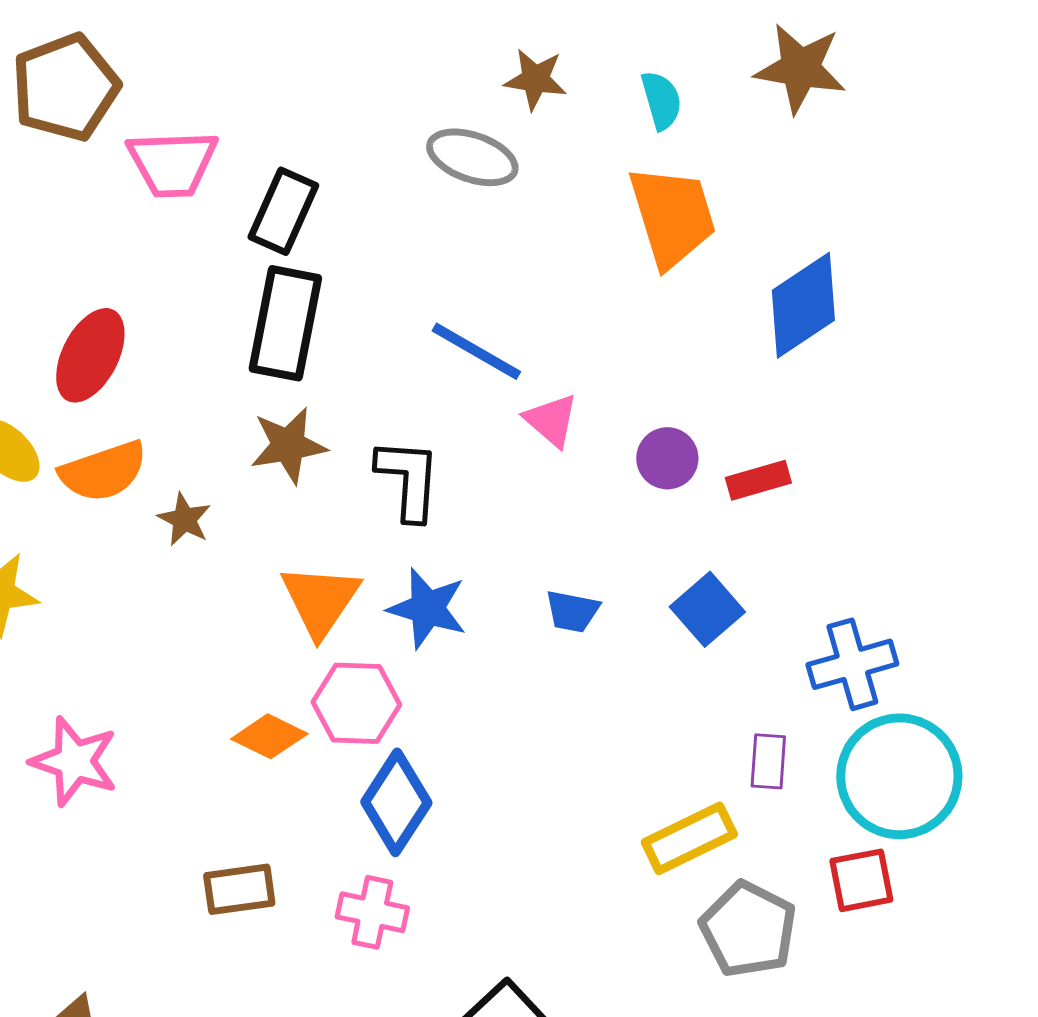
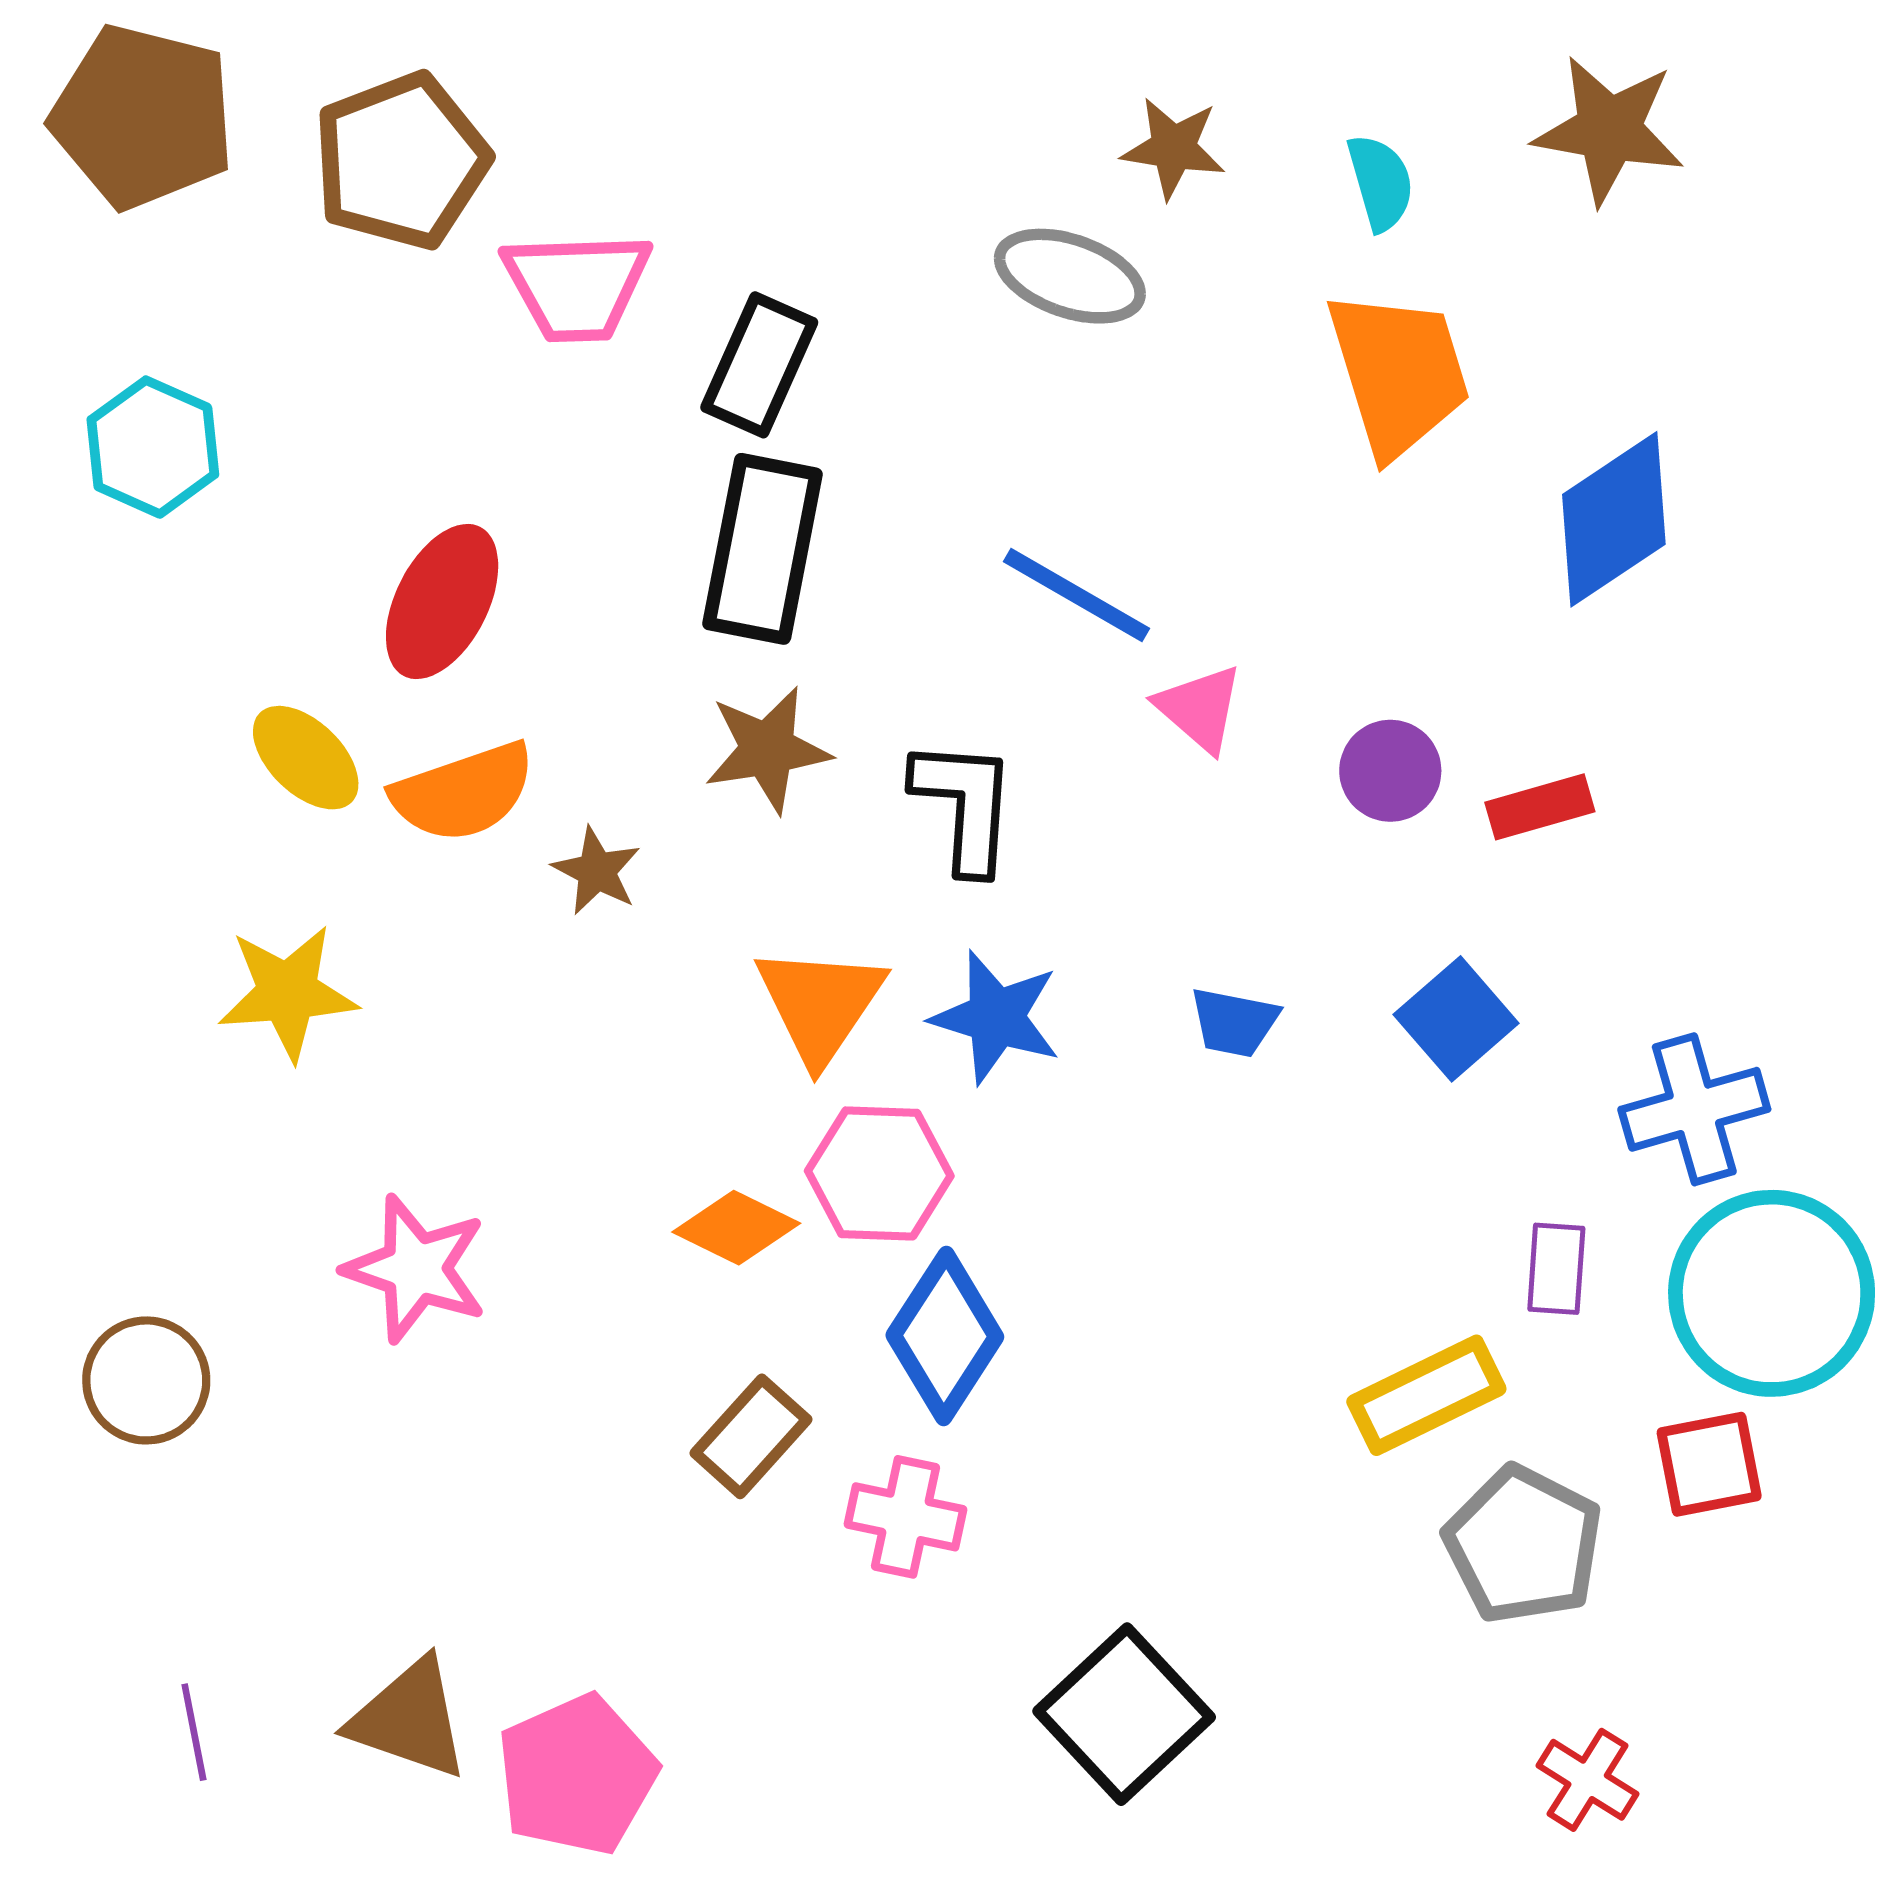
brown rectangle: (239, 889) -> (751, 1436), moved, turned -40

